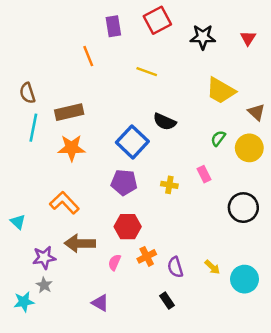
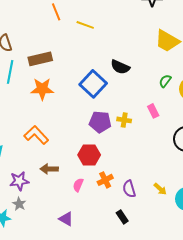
yellow line: (147, 72) -> (85, 25), moved
purple pentagon: (124, 182) -> (100, 122), moved
brown arrow: (80, 243) -> (49, 169), size x0.7

